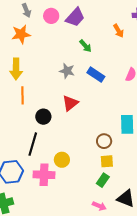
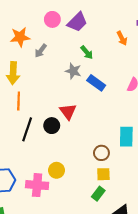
gray arrow: (26, 10) -> (41, 51), moved, turned 56
gray star: (67, 71) -> (73, 71), moved
red triangle: (70, 103) -> (68, 112), turned -30
black circle: (43, 117) -> (52, 126), moved
black line: (33, 144) -> (27, 129), moved

